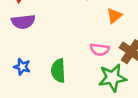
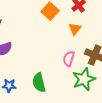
pink semicircle: (100, 49) -> (69, 59), turned 112

